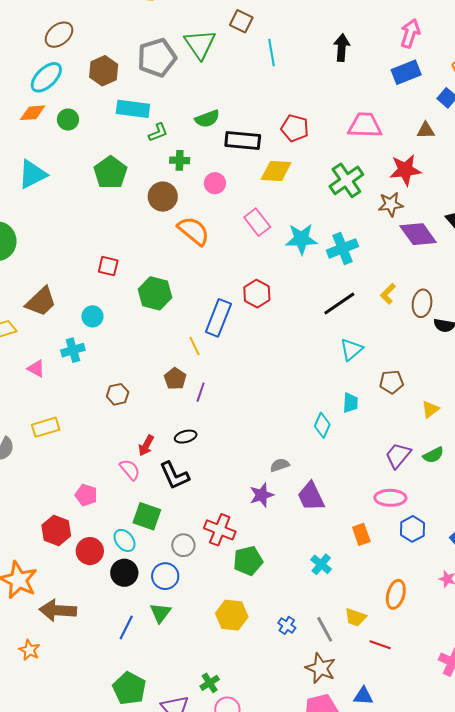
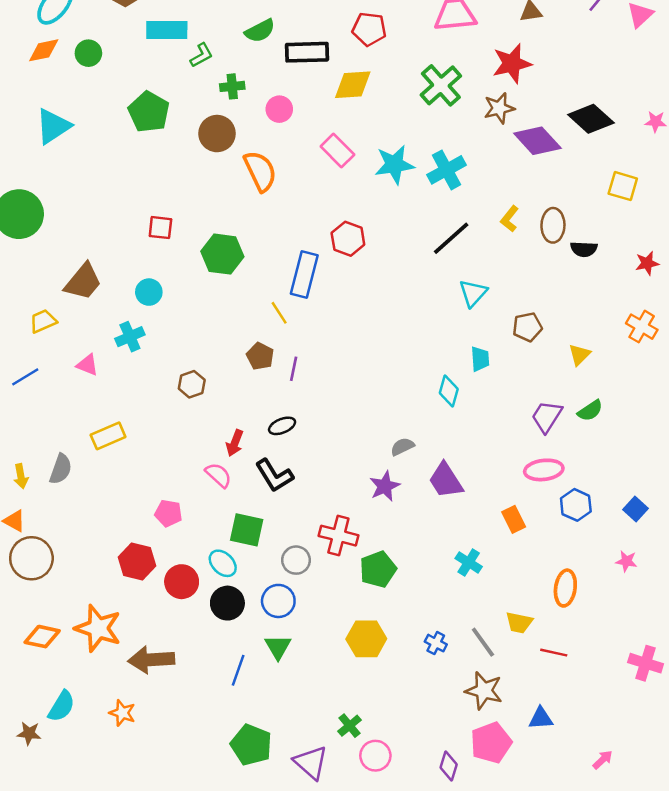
orange semicircle: (194, 231) -> (260, 171), turned 32

